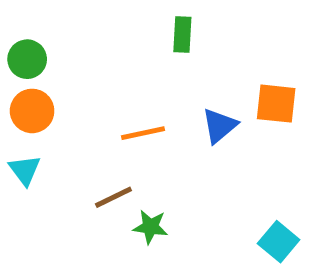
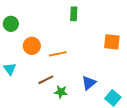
orange circle: (32, 111) -> (32, 46), moved
blue triangle: (219, 126) -> (89, 83), moved

